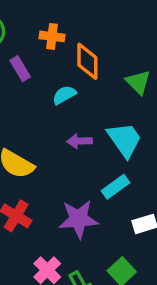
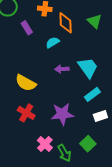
green triangle: (138, 82) -> (95, 21), moved
cyan rectangle: (116, 187) -> (92, 94), moved

